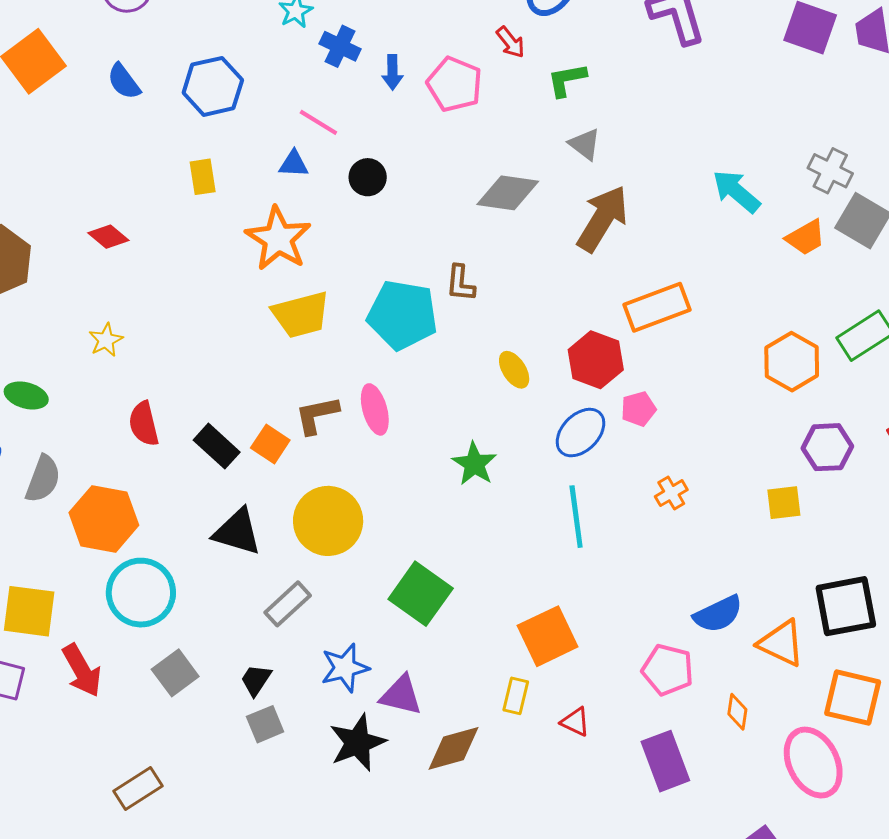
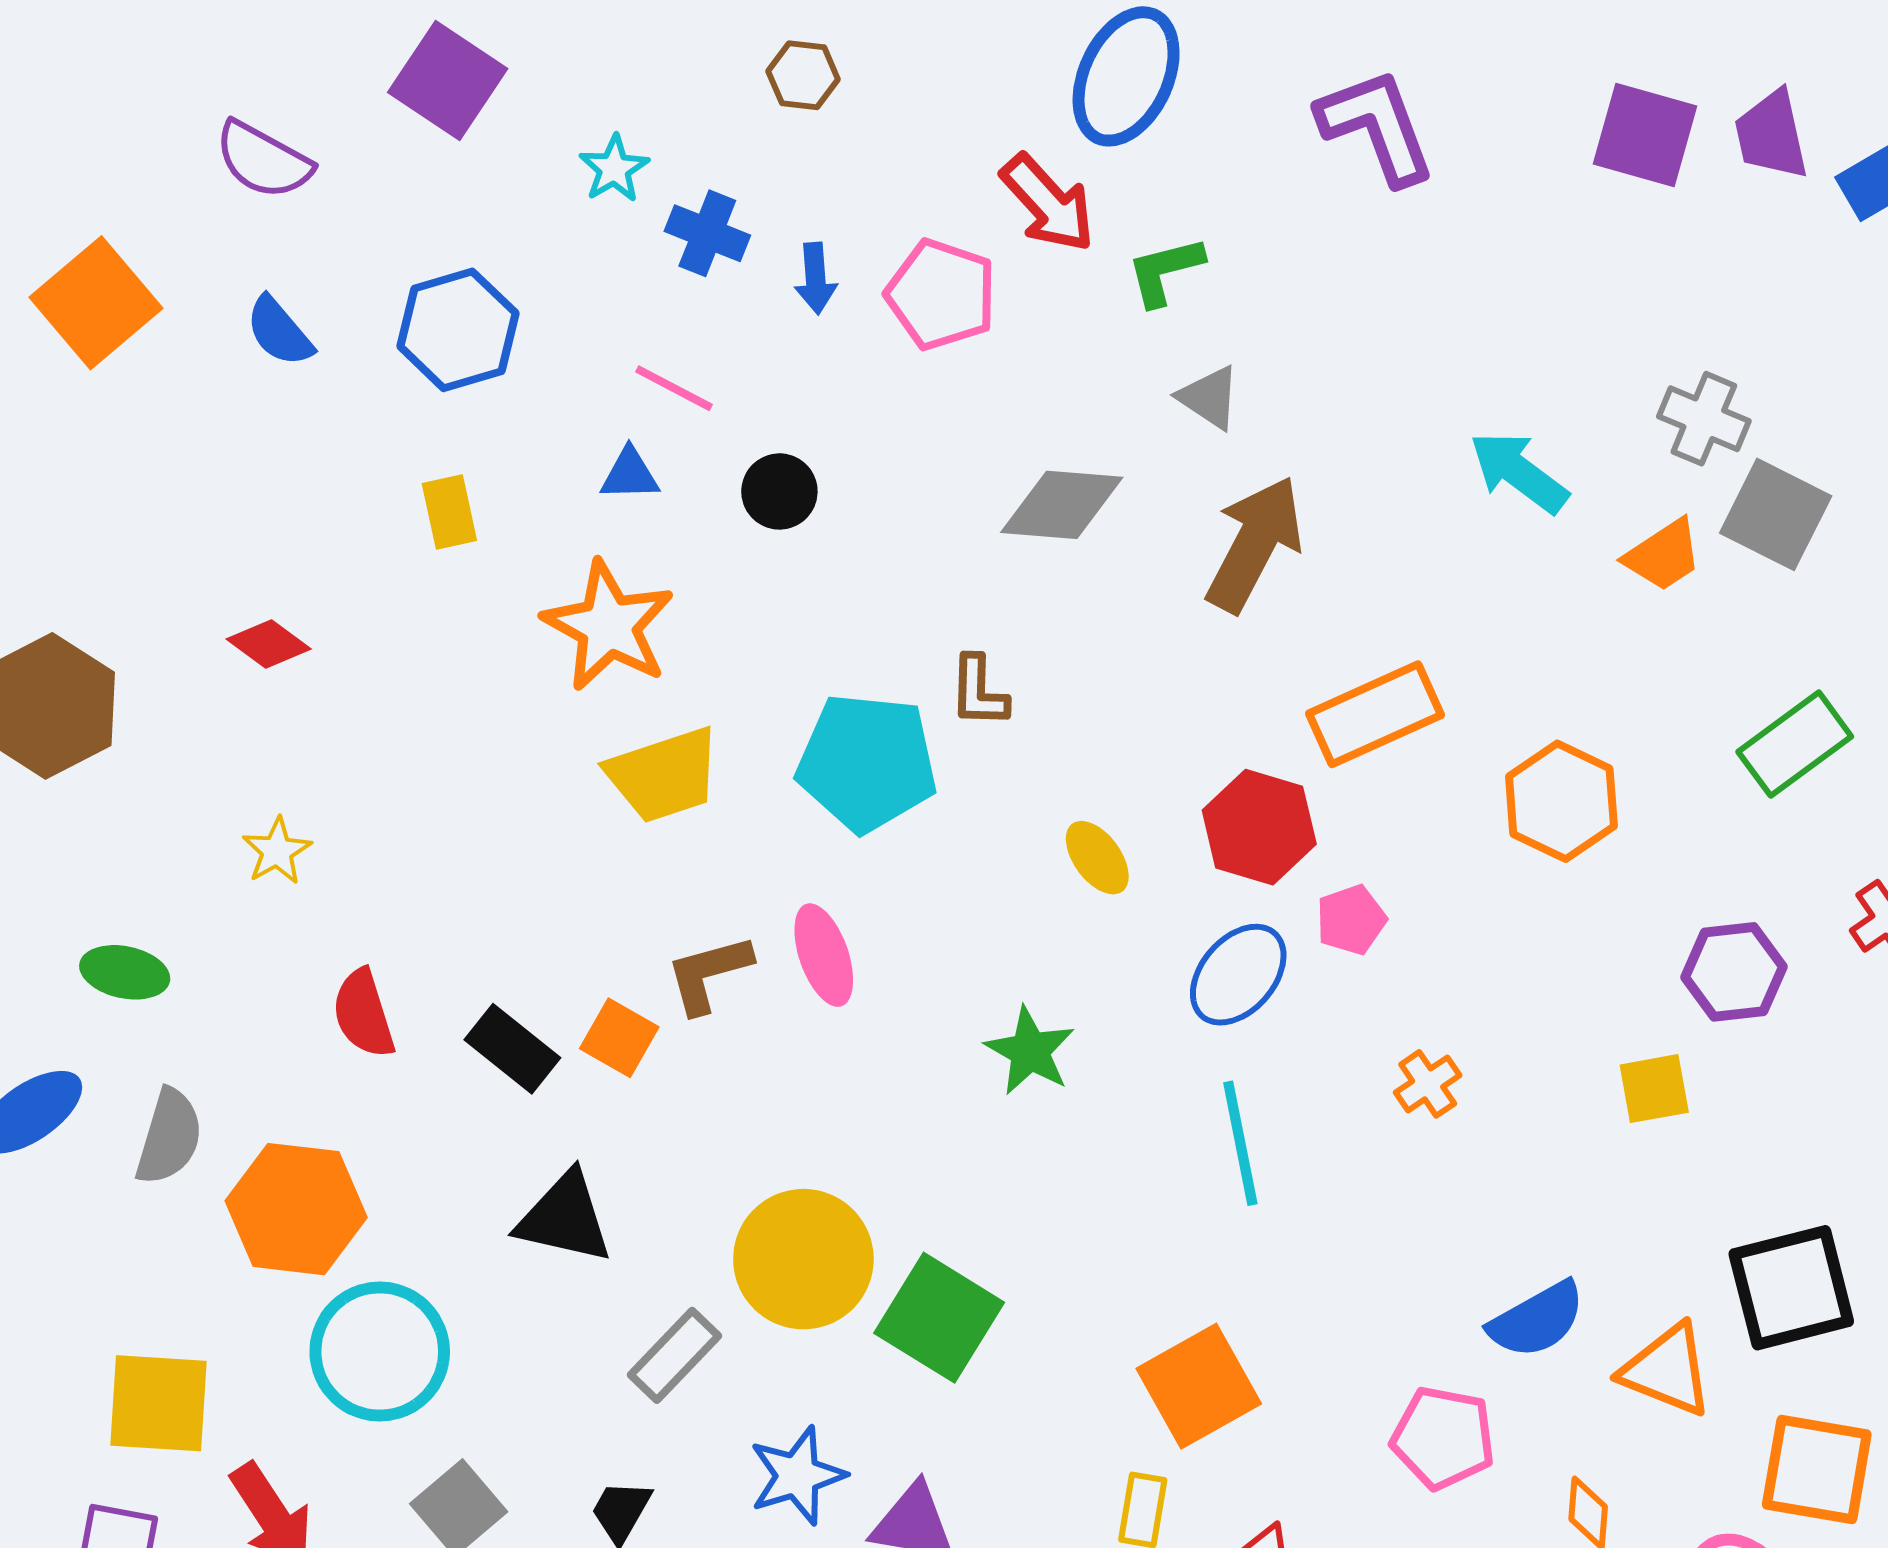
red arrow: (511, 42) -> (1048, 203), size x1.6
orange hexagon: (792, 362) -> (1561, 801), moved
yellow circle: (328, 521) -> (803, 1259), moved

